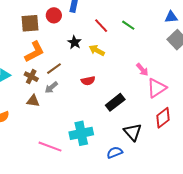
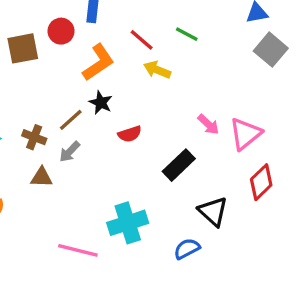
black star: (74, 42) -> (101, 103), moved
yellow arrow: (97, 50) -> (157, 70), moved
orange L-shape: (34, 52) -> (98, 62), moved
pink arrow: (142, 70) -> (208, 124), moved

